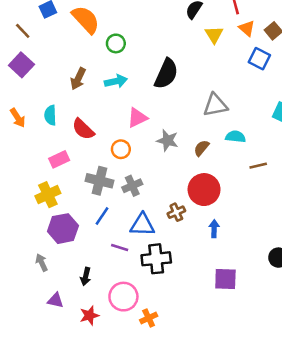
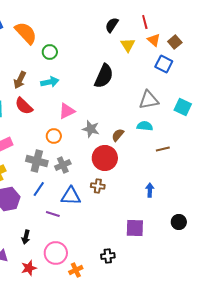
black semicircle: (166, 74) -> (104, 76), moved
gray triangle: (215, 105) -> (149, 100), moved
red semicircle: (83, 129) -> (24, 106), moved
red circle: (204, 190) -> (105, 158), moved
brown cross: (176, 212) -> (98, 186), turned 32
blue arrow: (214, 229) -> (150, 190), moved
black cross: (156, 259) -> (108, 256), moved, size x0.6
purple square: (225, 279) -> (135, 228), moved

